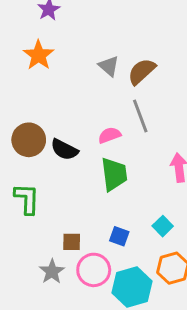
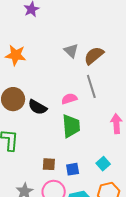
orange star: (39, 55) -> (16, 55), moved, turned -30
blue square: (119, 236) -> (73, 169), turned -32
brown square: (72, 242) -> (49, 164), moved

